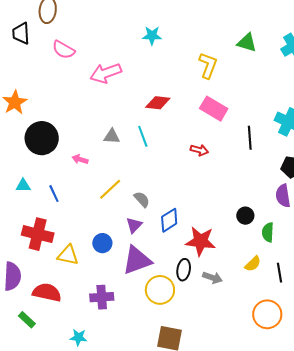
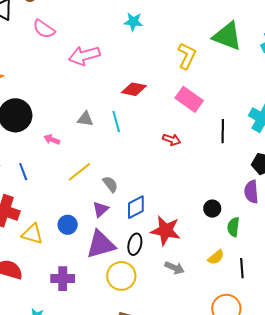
green triangle: (247, 43) -> (227, 36), size x1.5
black ellipse: (184, 270) -> (135, 244), moved

